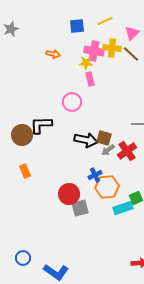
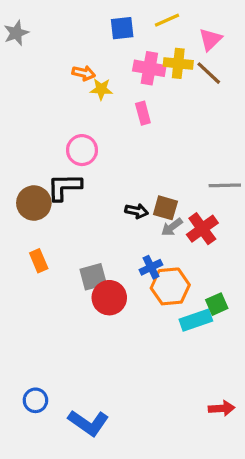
yellow star: (86, 63) -> (101, 89), moved
pink circle: (72, 102) -> (82, 150), moved
black arrow: (86, 140) -> (137, 211), size x0.6
gray square: (80, 208) -> (93, 277), moved

